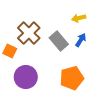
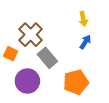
yellow arrow: (79, 18) -> (83, 19), turned -88
gray rectangle: (59, 41) -> (47, 58), moved

